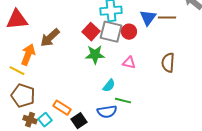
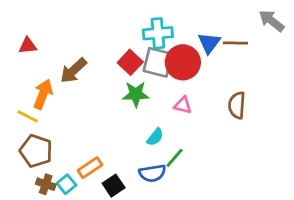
red triangle: (17, 20) -> (28, 46), size x0.6
red circle: (129, 32) -> (183, 62), size x1.6
green line: (123, 101) -> (175, 158), turned -63
orange rectangle: (62, 108) -> (90, 168), turned -66

